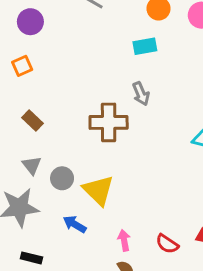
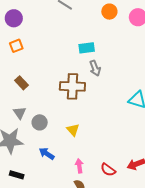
purple circle: (30, 22) -> (14, 18), moved
cyan rectangle: (145, 46) -> (87, 48), moved
yellow triangle: (98, 190) -> (73, 130), moved, size x0.6

